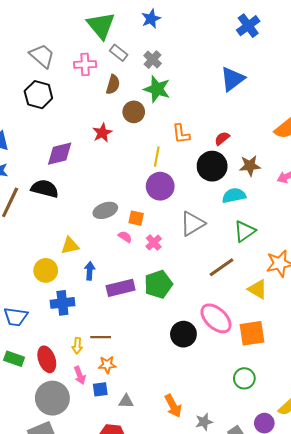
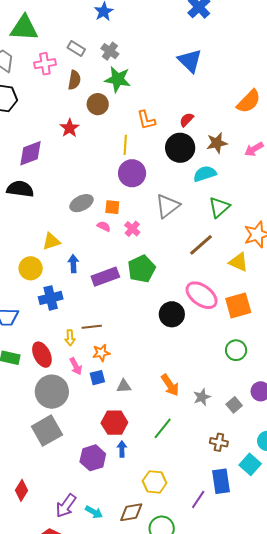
green triangle: (101, 25) -> (24, 28), moved, turned -40
blue triangle: (232, 79) -> (190, 61), turned -32

